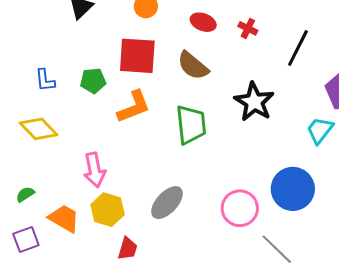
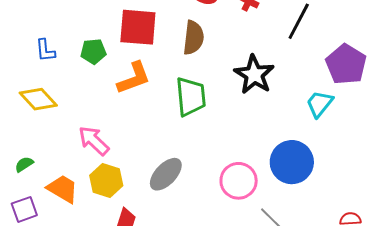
brown semicircle: (193, 66) -> (193, 38), turned -124
pink arrow: (95, 170) -> (94, 141), turned 144

